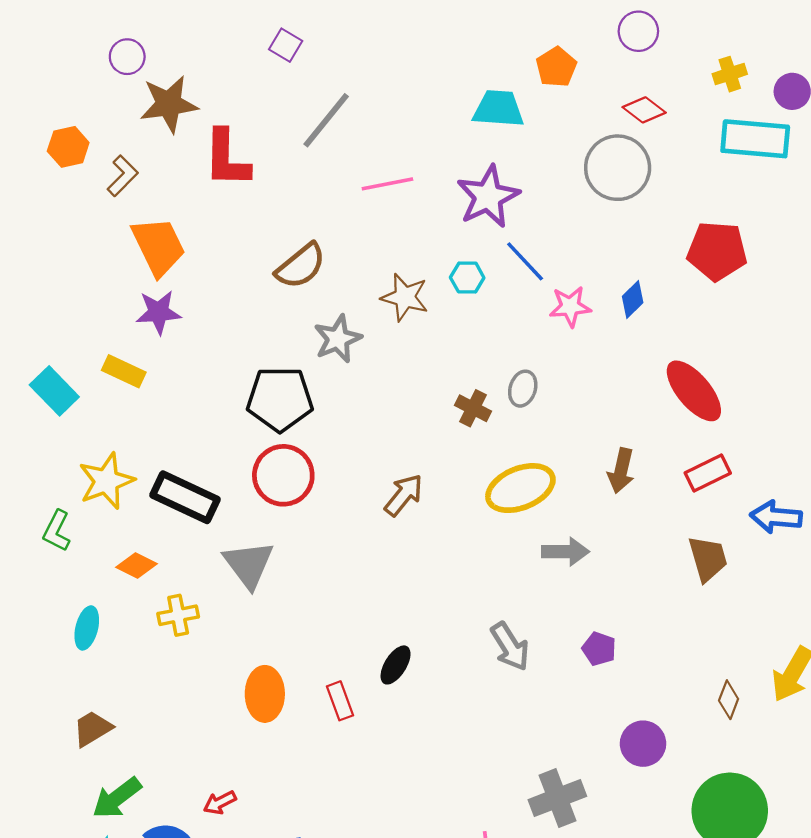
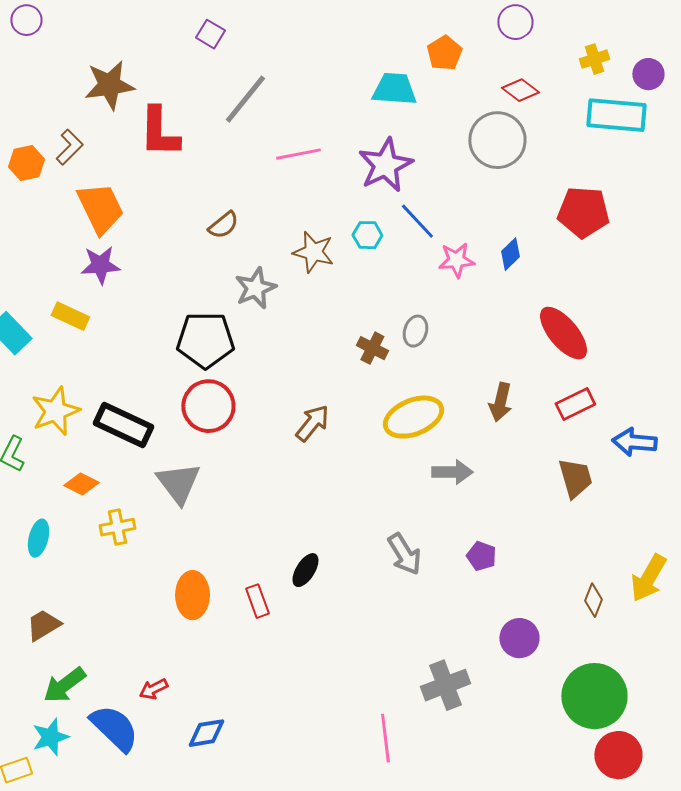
purple circle: (127, 57) -> (26, 20), moved
orange hexagon: (68, 147) -> (26, 163), moved
brown semicircle: (301, 266) -> (223, 225), size x0.7

